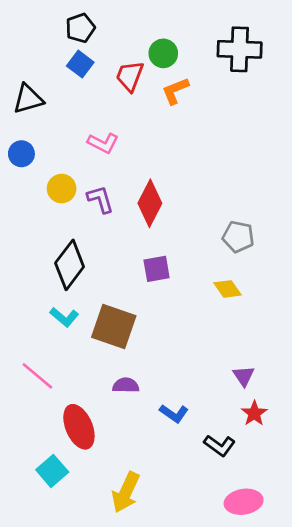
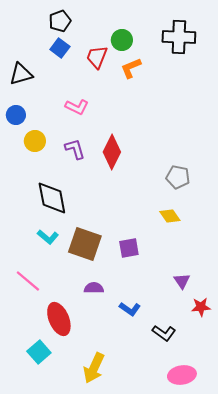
yellow circle: (62, 189) -> (35, 141), moved
black diamond: (70, 265) -> (52, 198), turned -48
purple square: (157, 269) -> (129, 248), moved
red star: (254, 413) -> (201, 307), moved, turned 30

